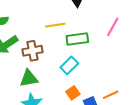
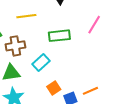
yellow line: (55, 25) -> (26, 16), moved
cyan rectangle: (69, 65) -> (41, 62), moved

